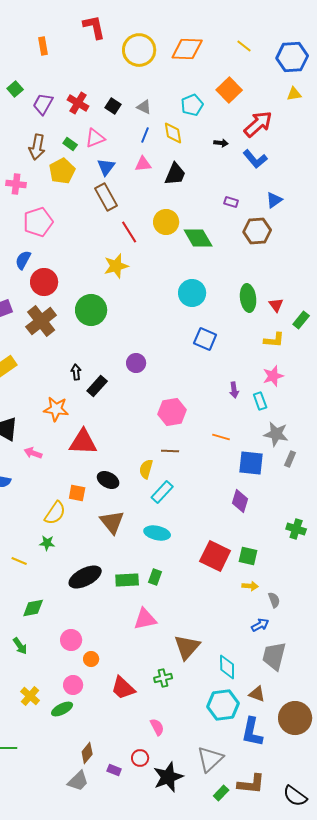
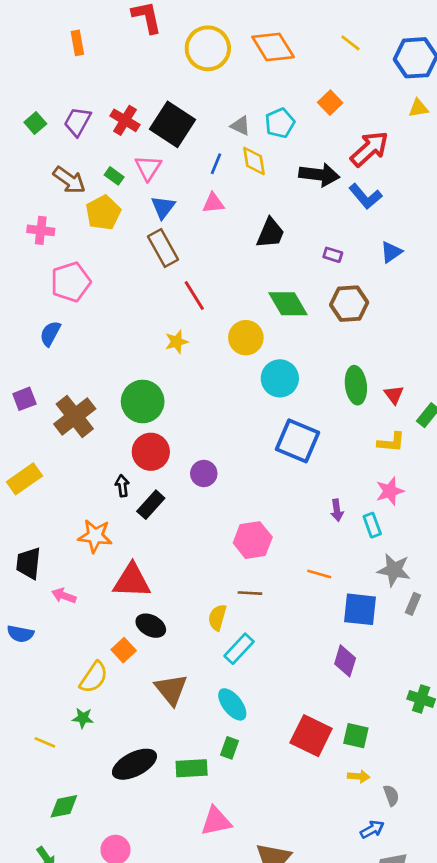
orange diamond: (187, 49) -> (273, 47), turned 56
green square: (15, 89) -> (35, 123), moved
orange square: (229, 90) -> (330, 103), size x0.7
black square: (113, 106) -> (173, 124), size x2.0
gray triangle: (144, 107) -> (240, 126), moved
pink triangle: (95, 138) -> (148, 168), turned -35
black arrow: (221, 143) -> (319, 175), size x2.0
brown arrow: (37, 147) -> (69, 180), turned -65
black trapezoid: (175, 174) -> (270, 233), moved
yellow circle: (166, 222) -> (246, 338), moved
brown hexagon: (257, 231) -> (349, 304), moved
yellow star: (116, 266) -> (177, 342), size x0.7
red circle: (44, 282) -> (151, 452), moved
blue square: (205, 339) -> (297, 441), size x1.4
black ellipse: (108, 480) -> (151, 626), moved
orange square: (77, 493) -> (124, 650), turned 36
cyan ellipse: (157, 533) -> (232, 704), turned 40
green rectangle: (155, 577) -> (230, 748), moved

